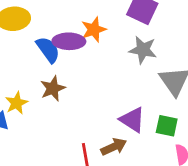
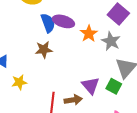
orange star: (94, 30) -> (89, 34), moved, turned -30
yellow star: (17, 103) -> (19, 82), moved
green square: (167, 126) -> (114, 86), moved

